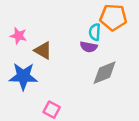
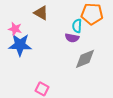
brown triangle: (43, 50) -> (41, 13), moved
blue star: (23, 76) -> (20, 45), moved

